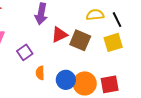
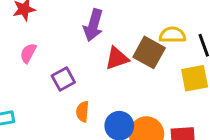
brown square: (80, 40) -> (149, 52), moved

